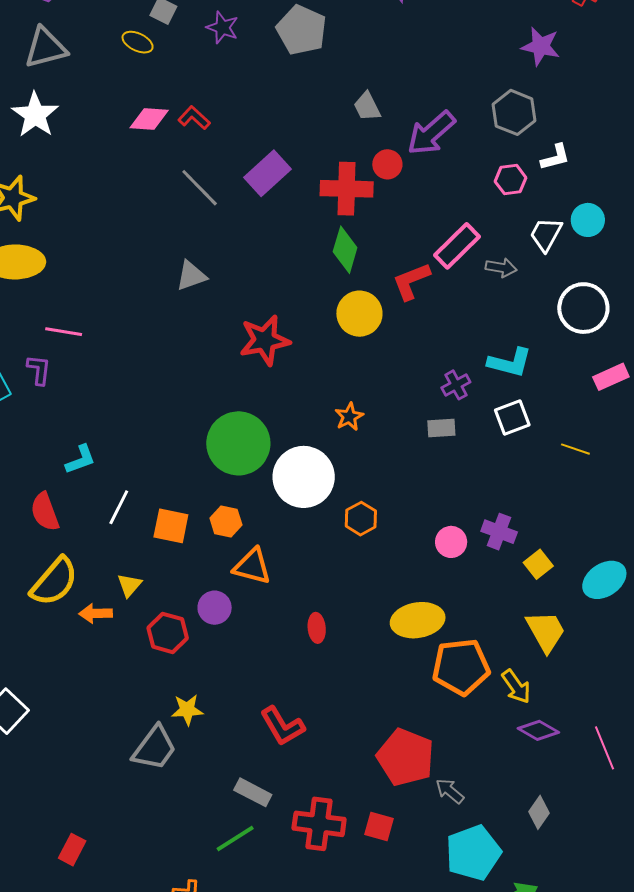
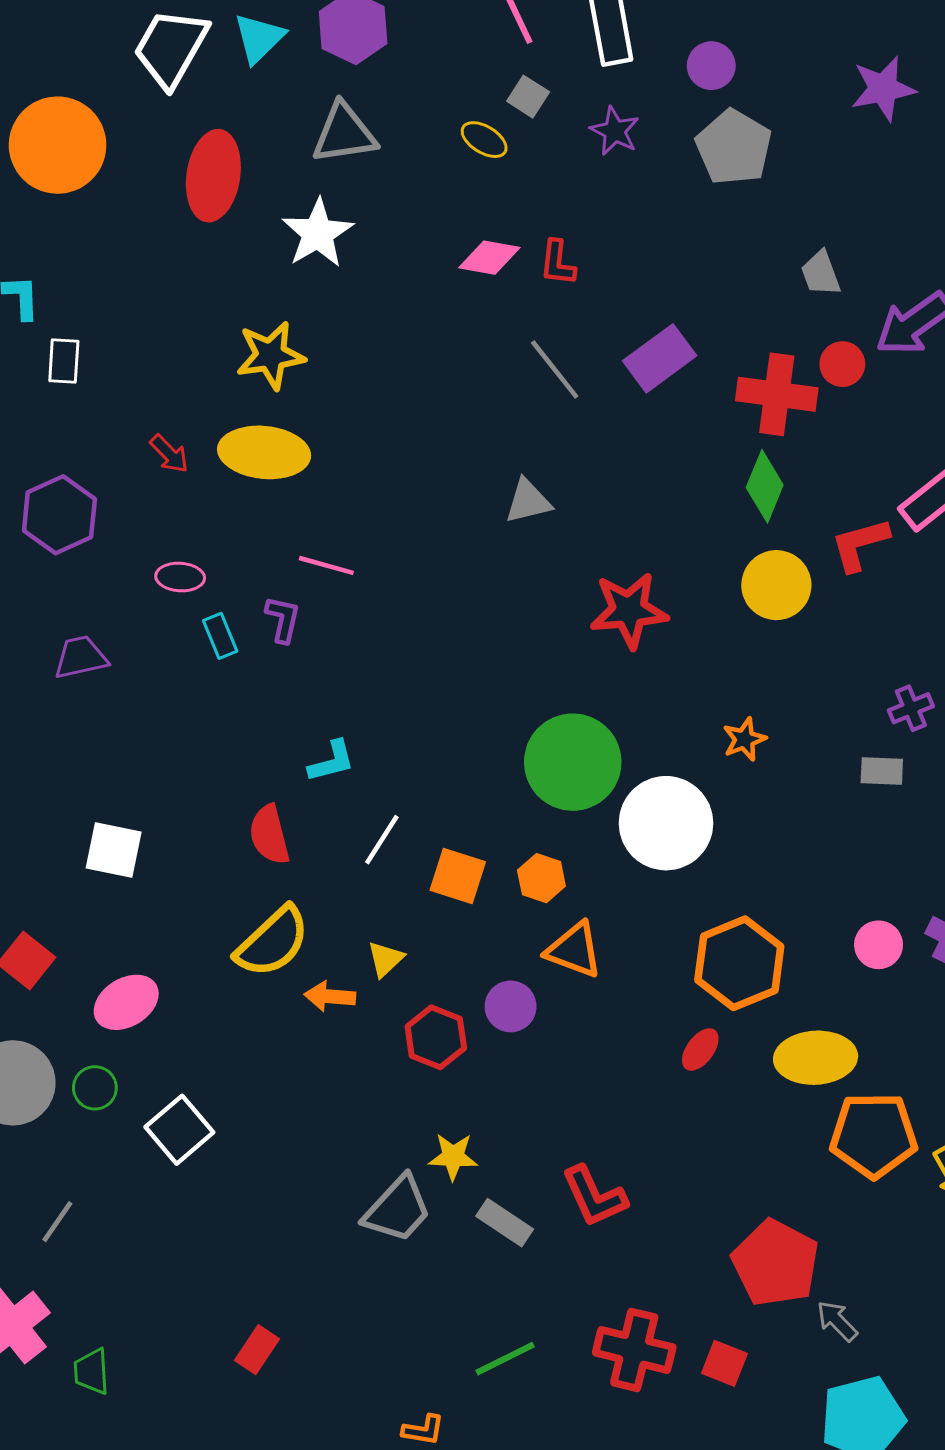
red L-shape: (194, 118) -> (558, 263), turned -132
orange hexagon: (361, 519) -> (739, 963), moved, size x1.8
red ellipse: (317, 628) -> (700, 1049), moved, turned 36
gray rectangle: (253, 792) -> (505, 1223), moved

